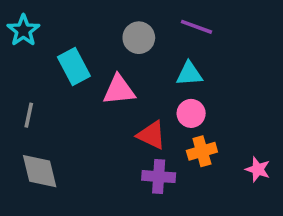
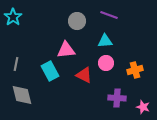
cyan rectangle: (74, 67) -> (50, 71), moved
orange cross: (202, 151) -> (135, 70), moved
pink star: (258, 169) -> (143, 107), moved
purple cross: (159, 177) -> (117, 98), moved

